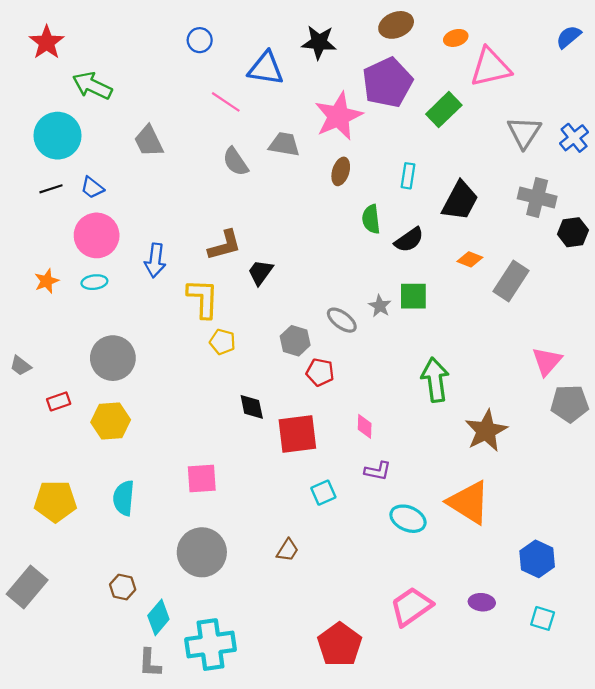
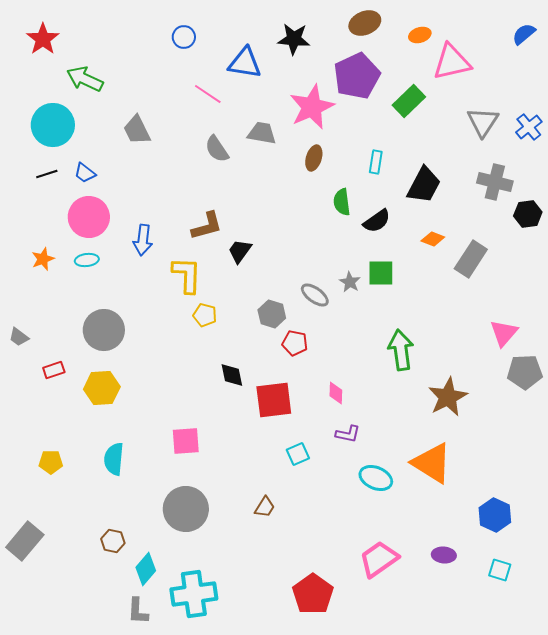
yellow pentagon: (55, 501) -> (51, 462), size x0.6

